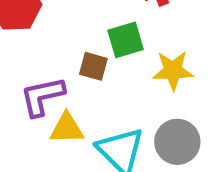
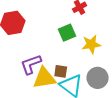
brown square: (93, 66) -> (61, 71), moved
yellow triangle: (67, 128) -> (44, 78), size x1.4

